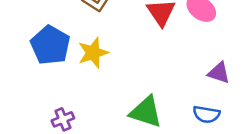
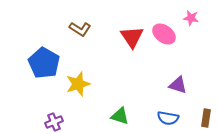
yellow star: (93, 53) -> (78, 84), moved
green triangle: (146, 112) -> (120, 116), size x0.7

